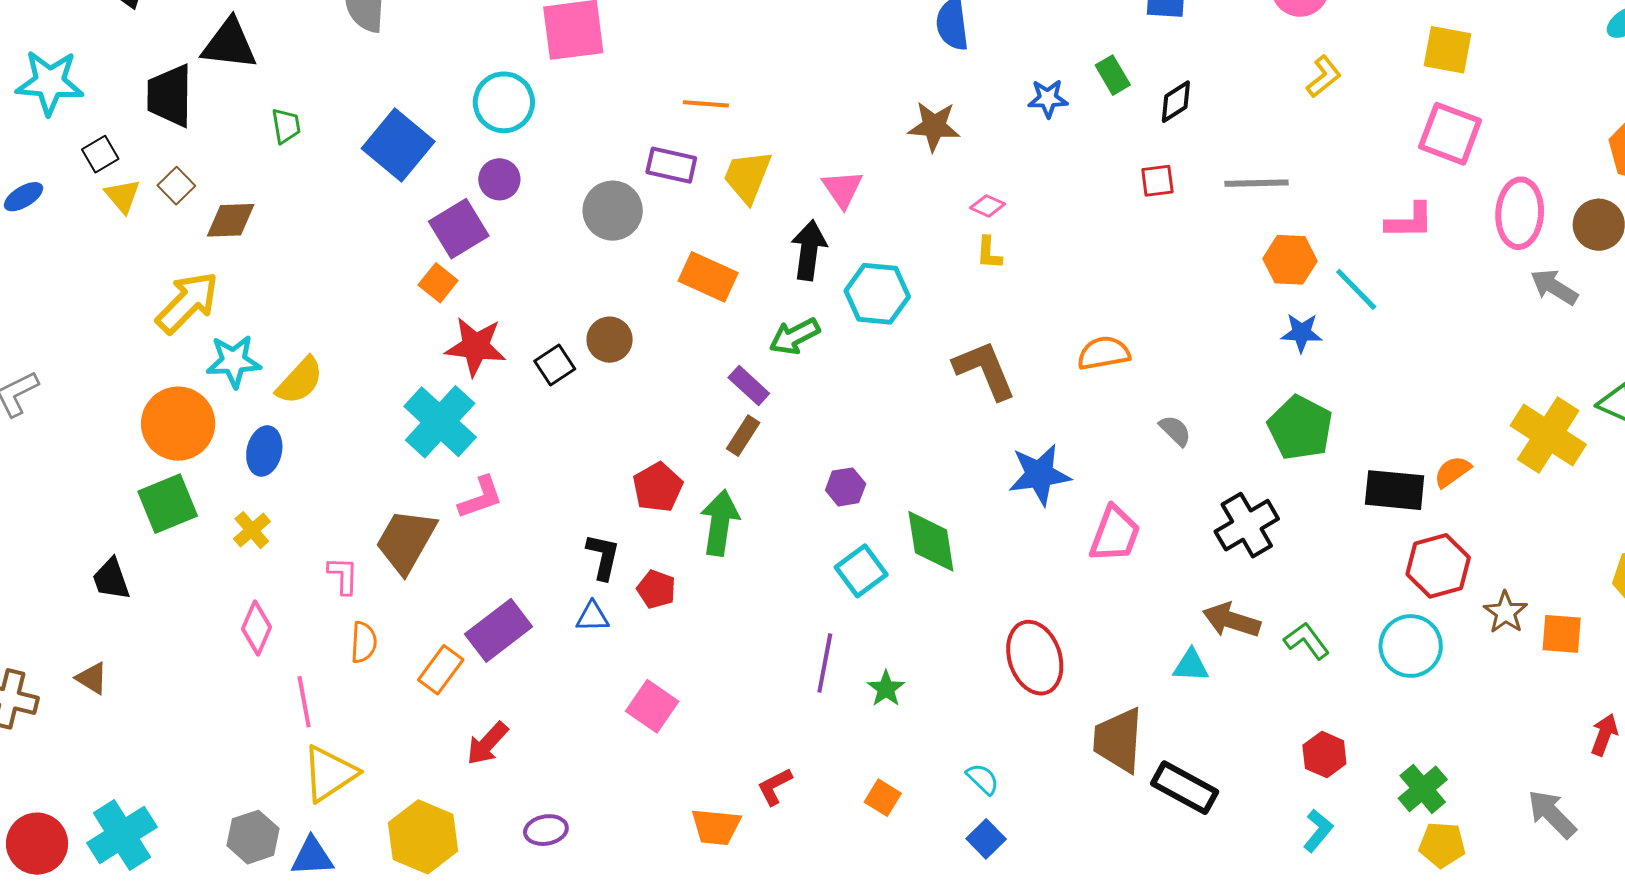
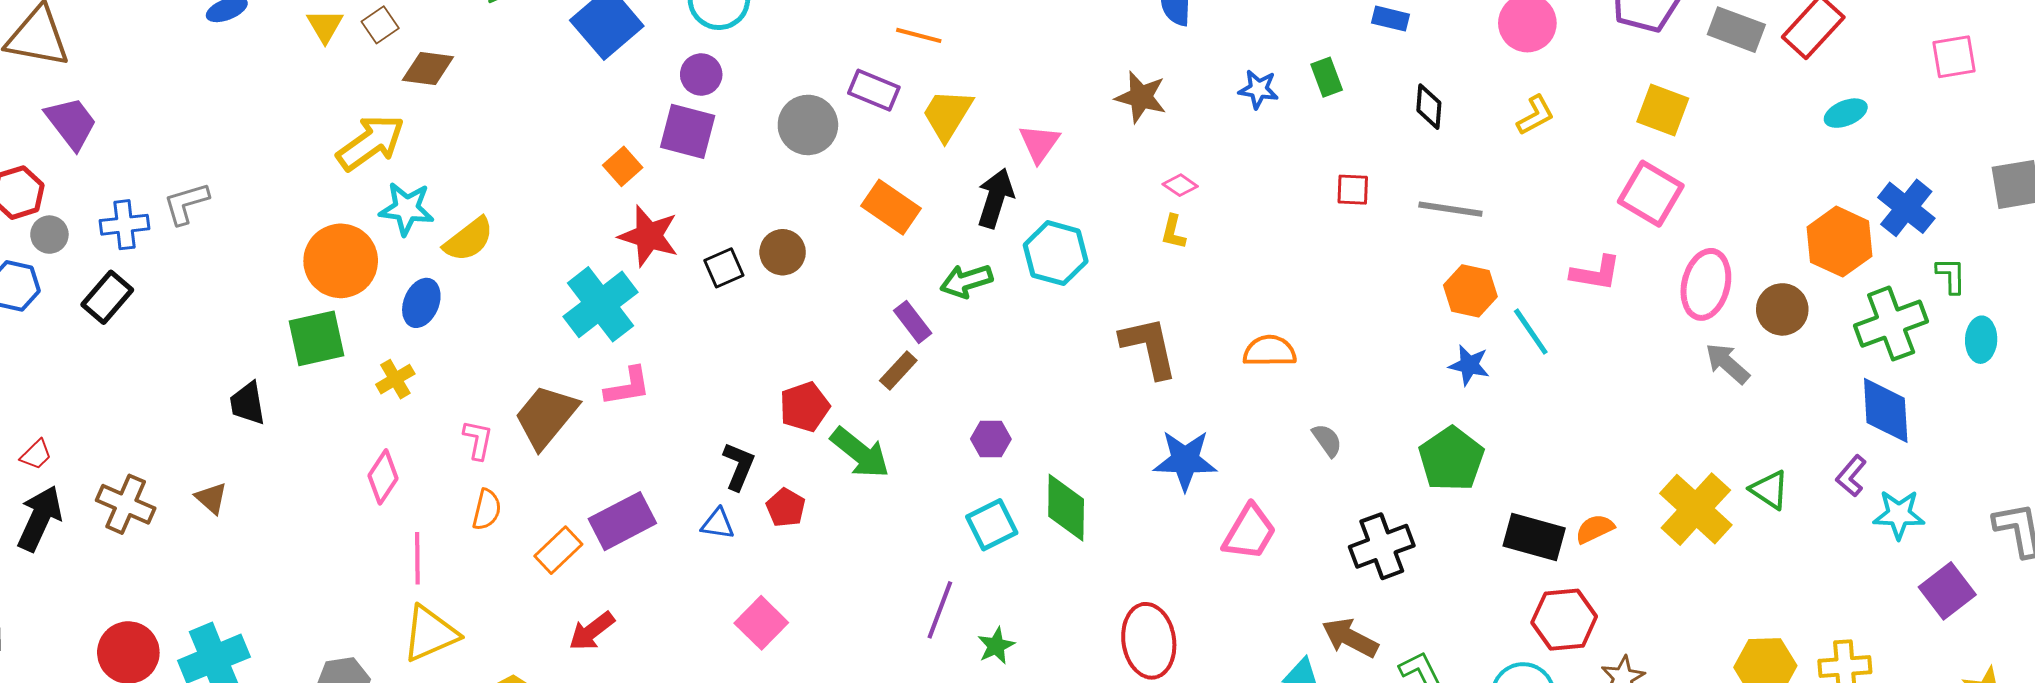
black diamond: (1176, 102) -> (1429, 107), moved, turned -63
purple square: (459, 229) -> (688, 131), moved, turned 36
green arrow: (720, 523) -> (860, 453), turned 110

